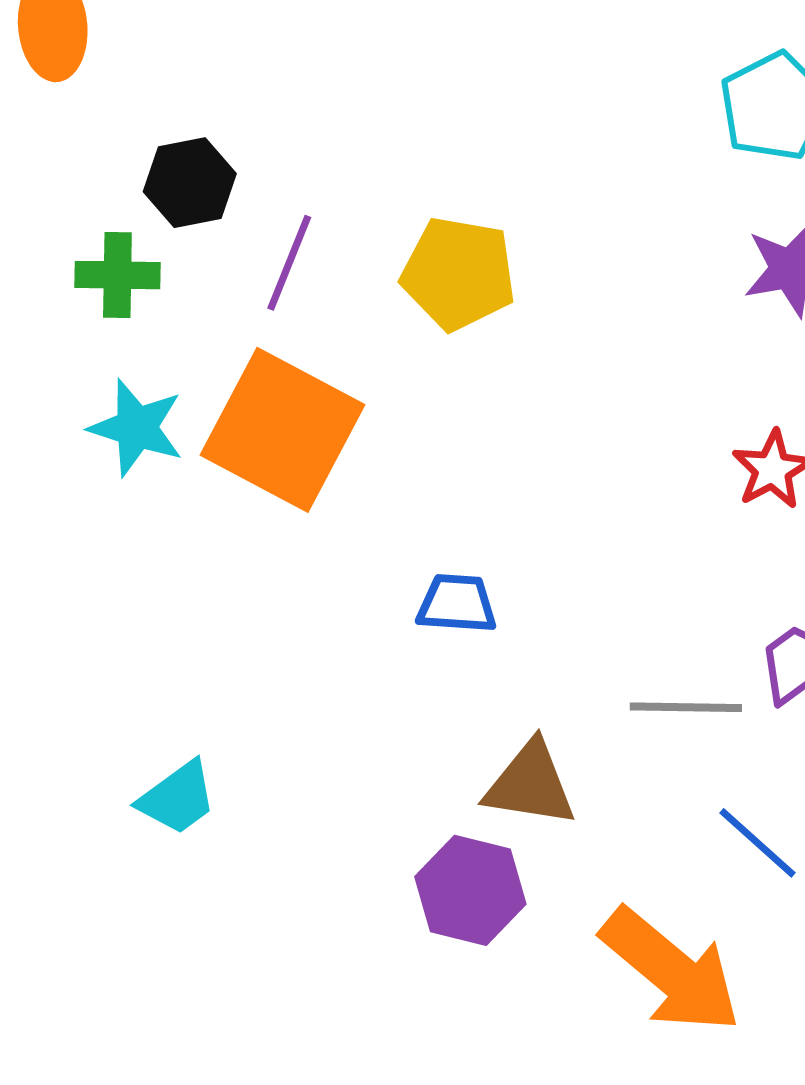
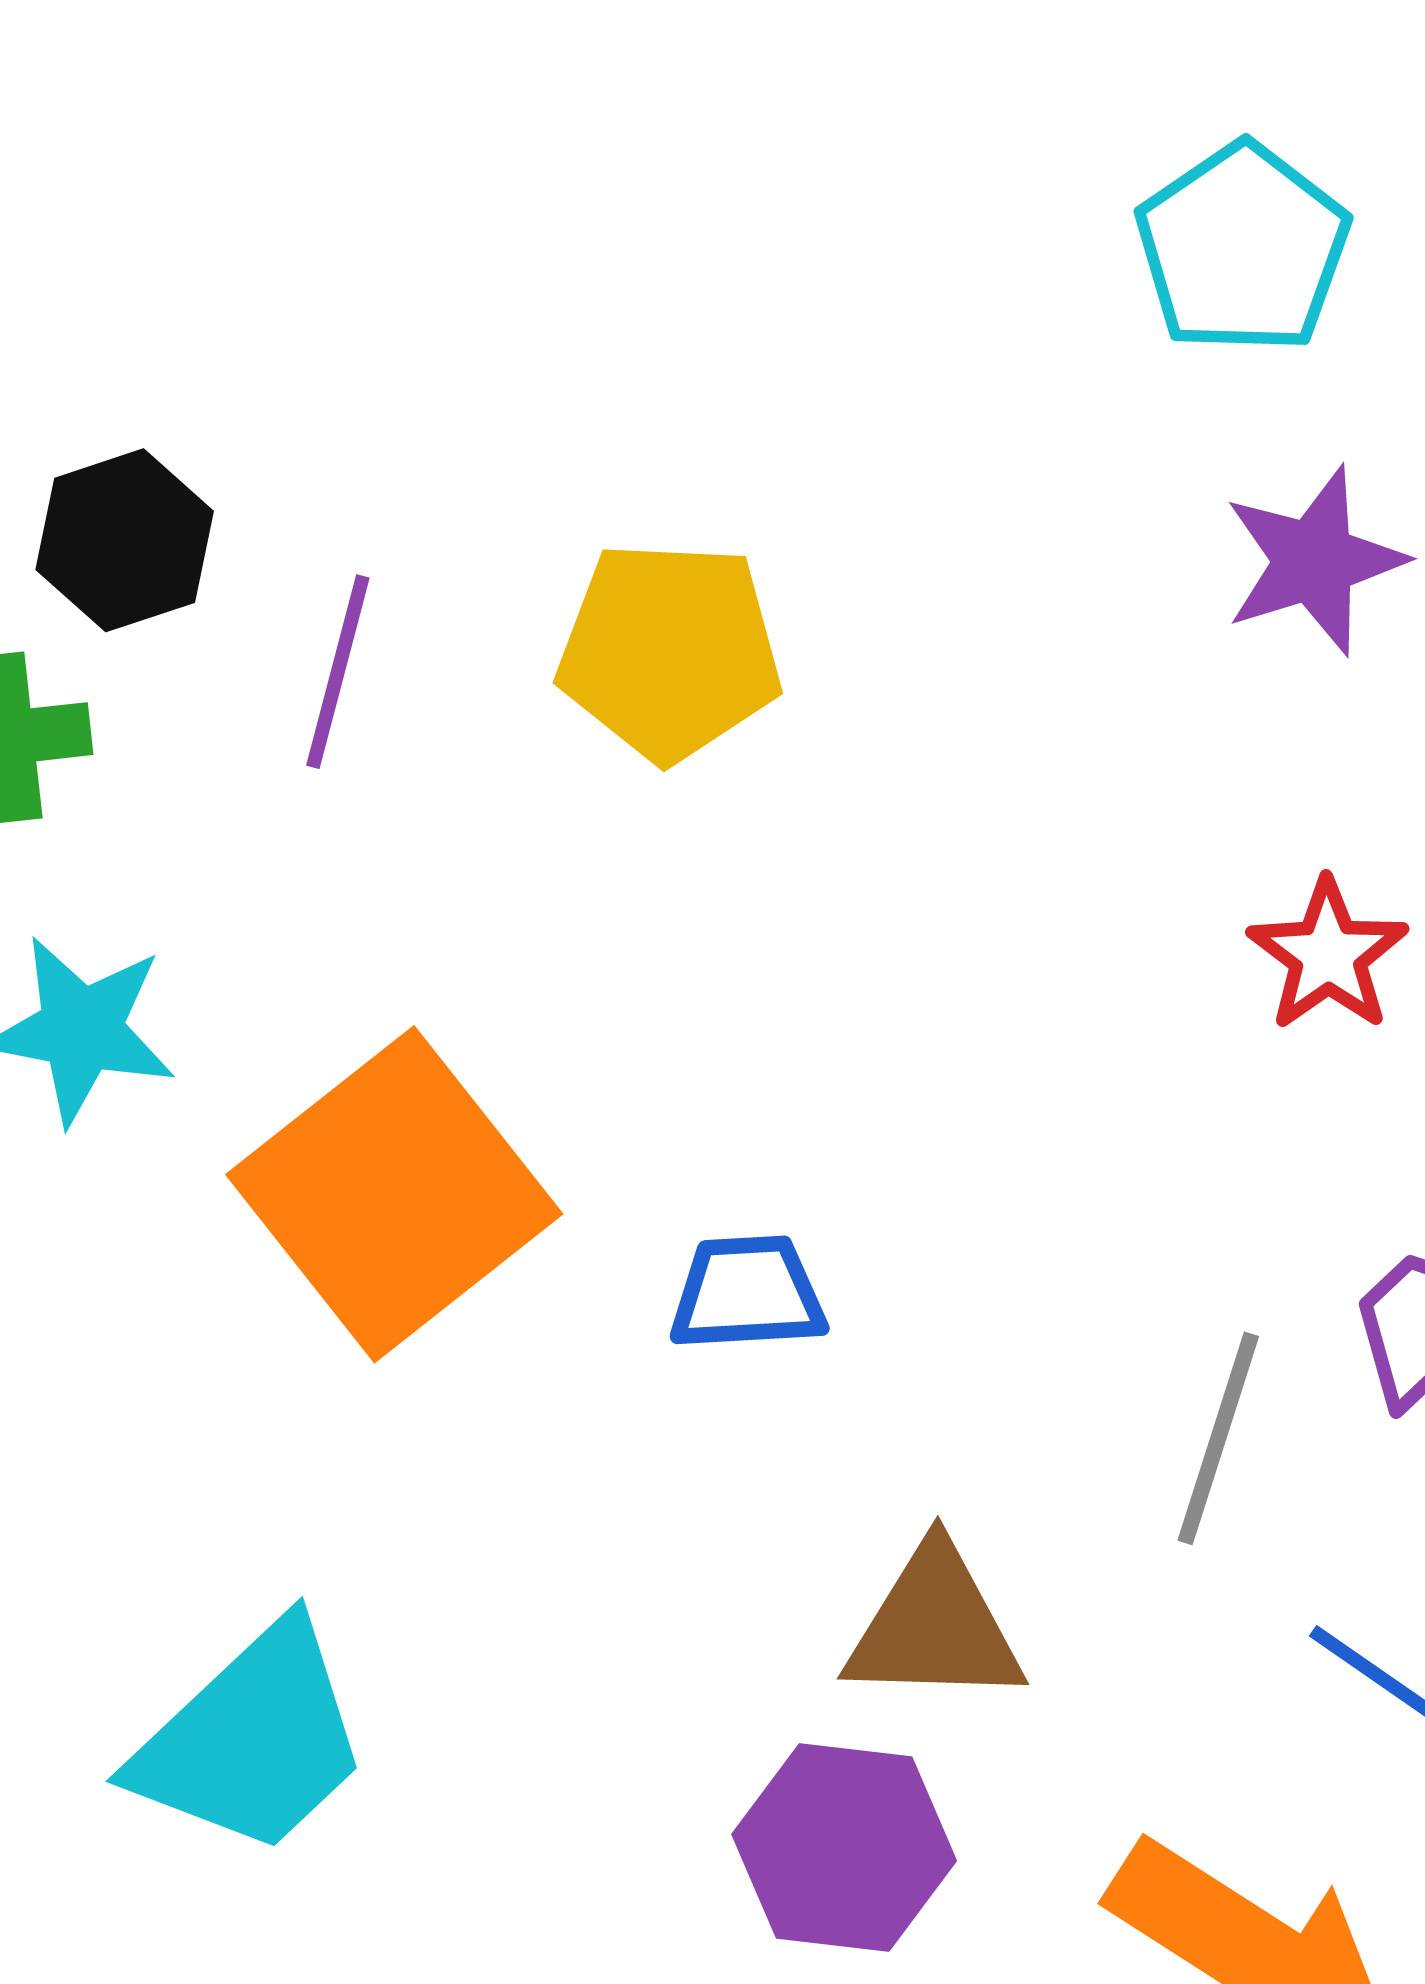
orange square: (282, 430) -> (394, 1194), moved, turned 31
gray line: (686, 707) -> (1218, 1438), turned -66
cyan trapezoid: (178, 798) -> (252, 1740), size x1.6

